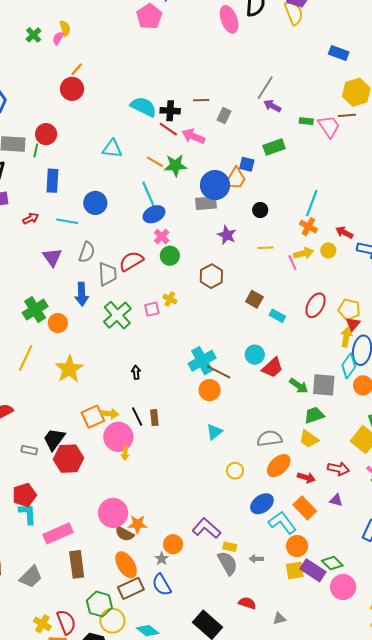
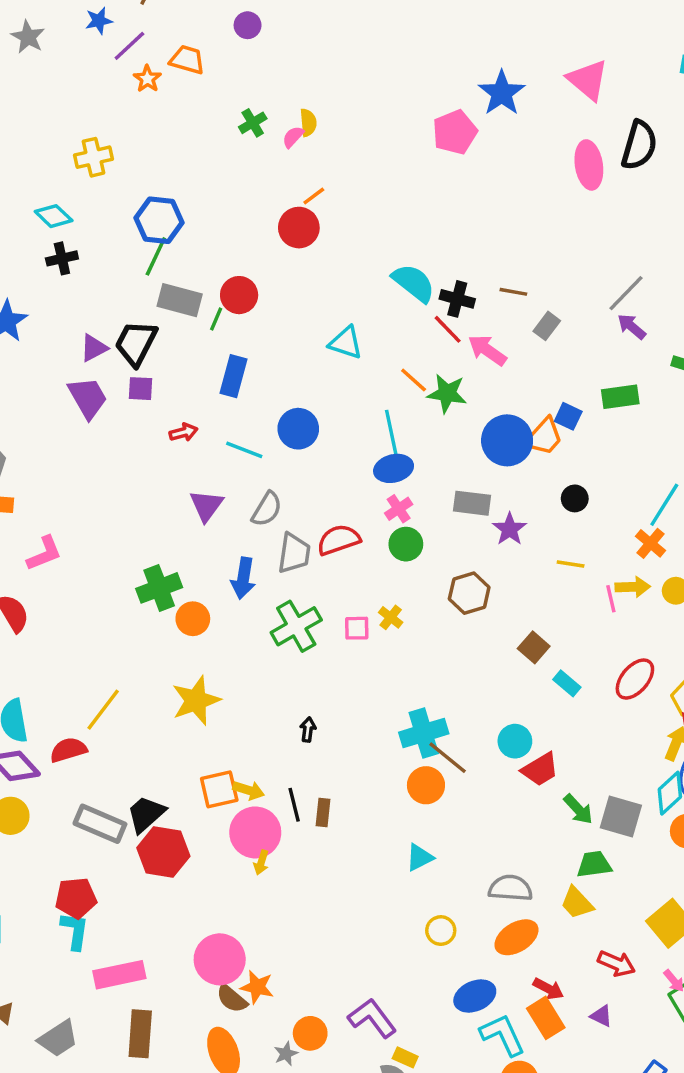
gray rectangle: (206, 203) -> (472, 503), moved
yellow line: (26, 358) -> (103, 710), moved
gray rectangle: (29, 450) -> (100, 824), size x1.8
red arrow: (306, 477) -> (548, 989), moved

